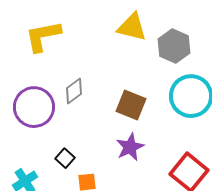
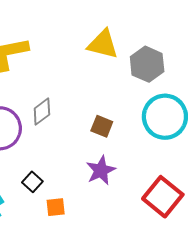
brown square: (131, 105) -> (102, 126), size x0.7

